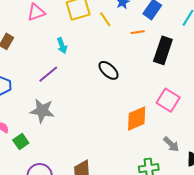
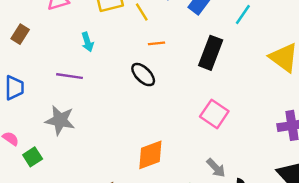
orange line: (138, 32) -> (157, 43), moved
purple line: (48, 74) -> (69, 76), turned 45
orange diamond: (137, 118) -> (150, 155), moved

